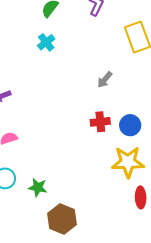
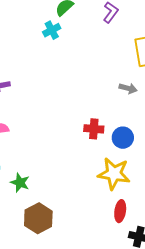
cyan cross: (46, 42) -> (52, 30), moved
gray arrow: (105, 80) -> (128, 88), moved, turned -126

